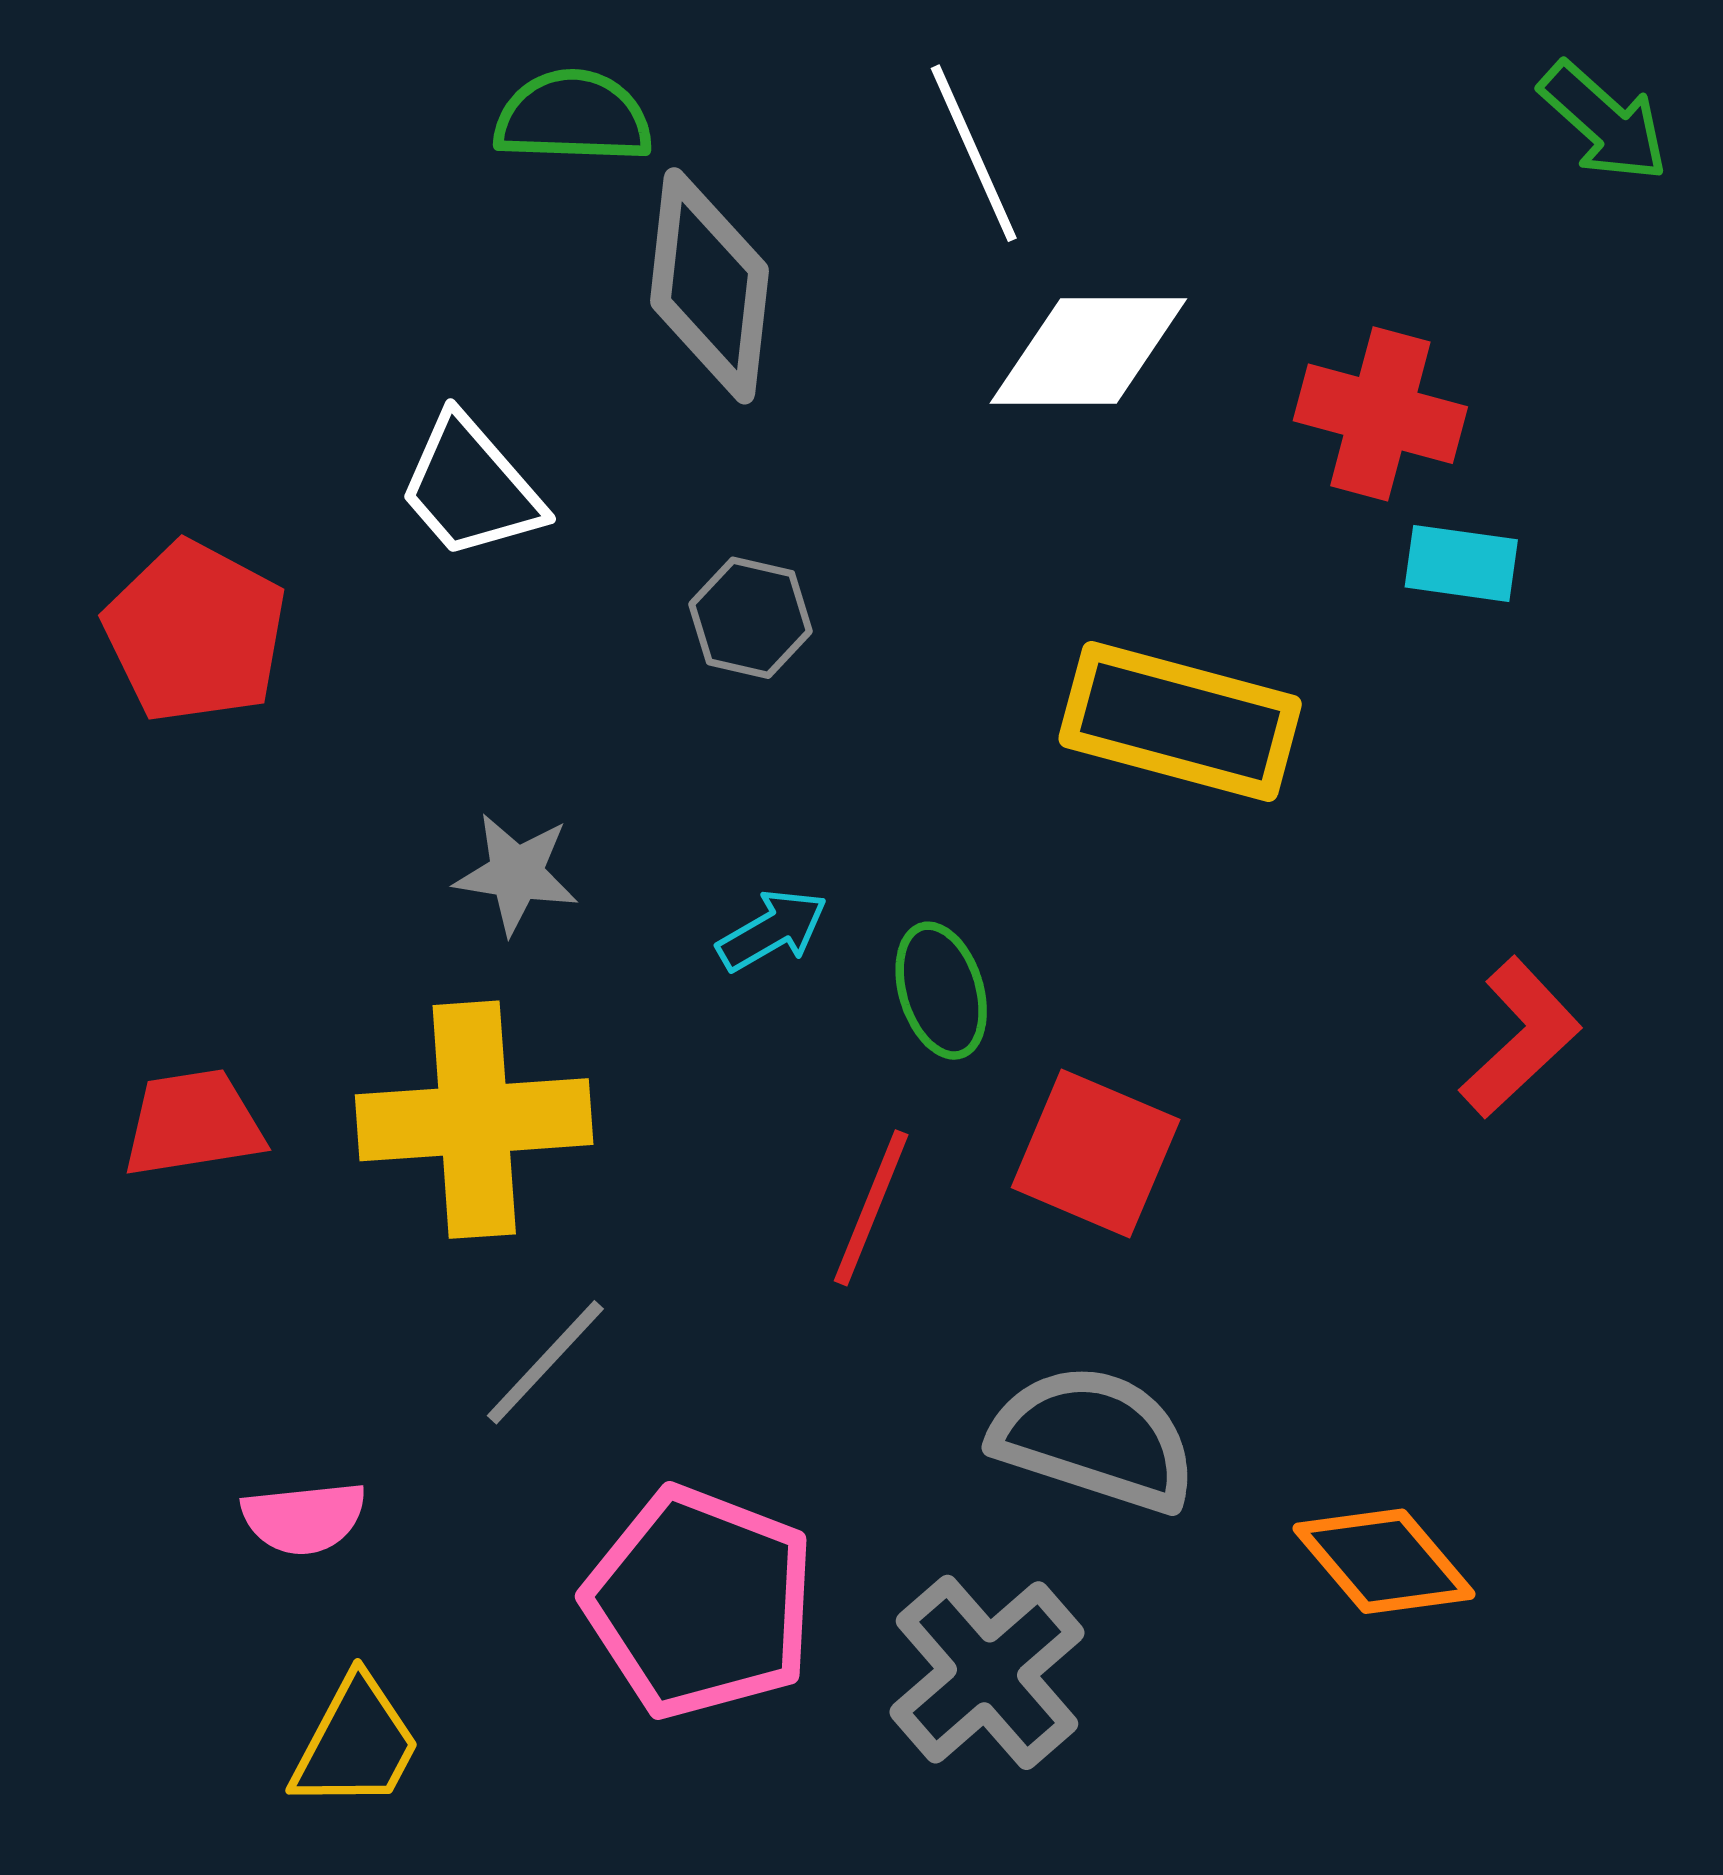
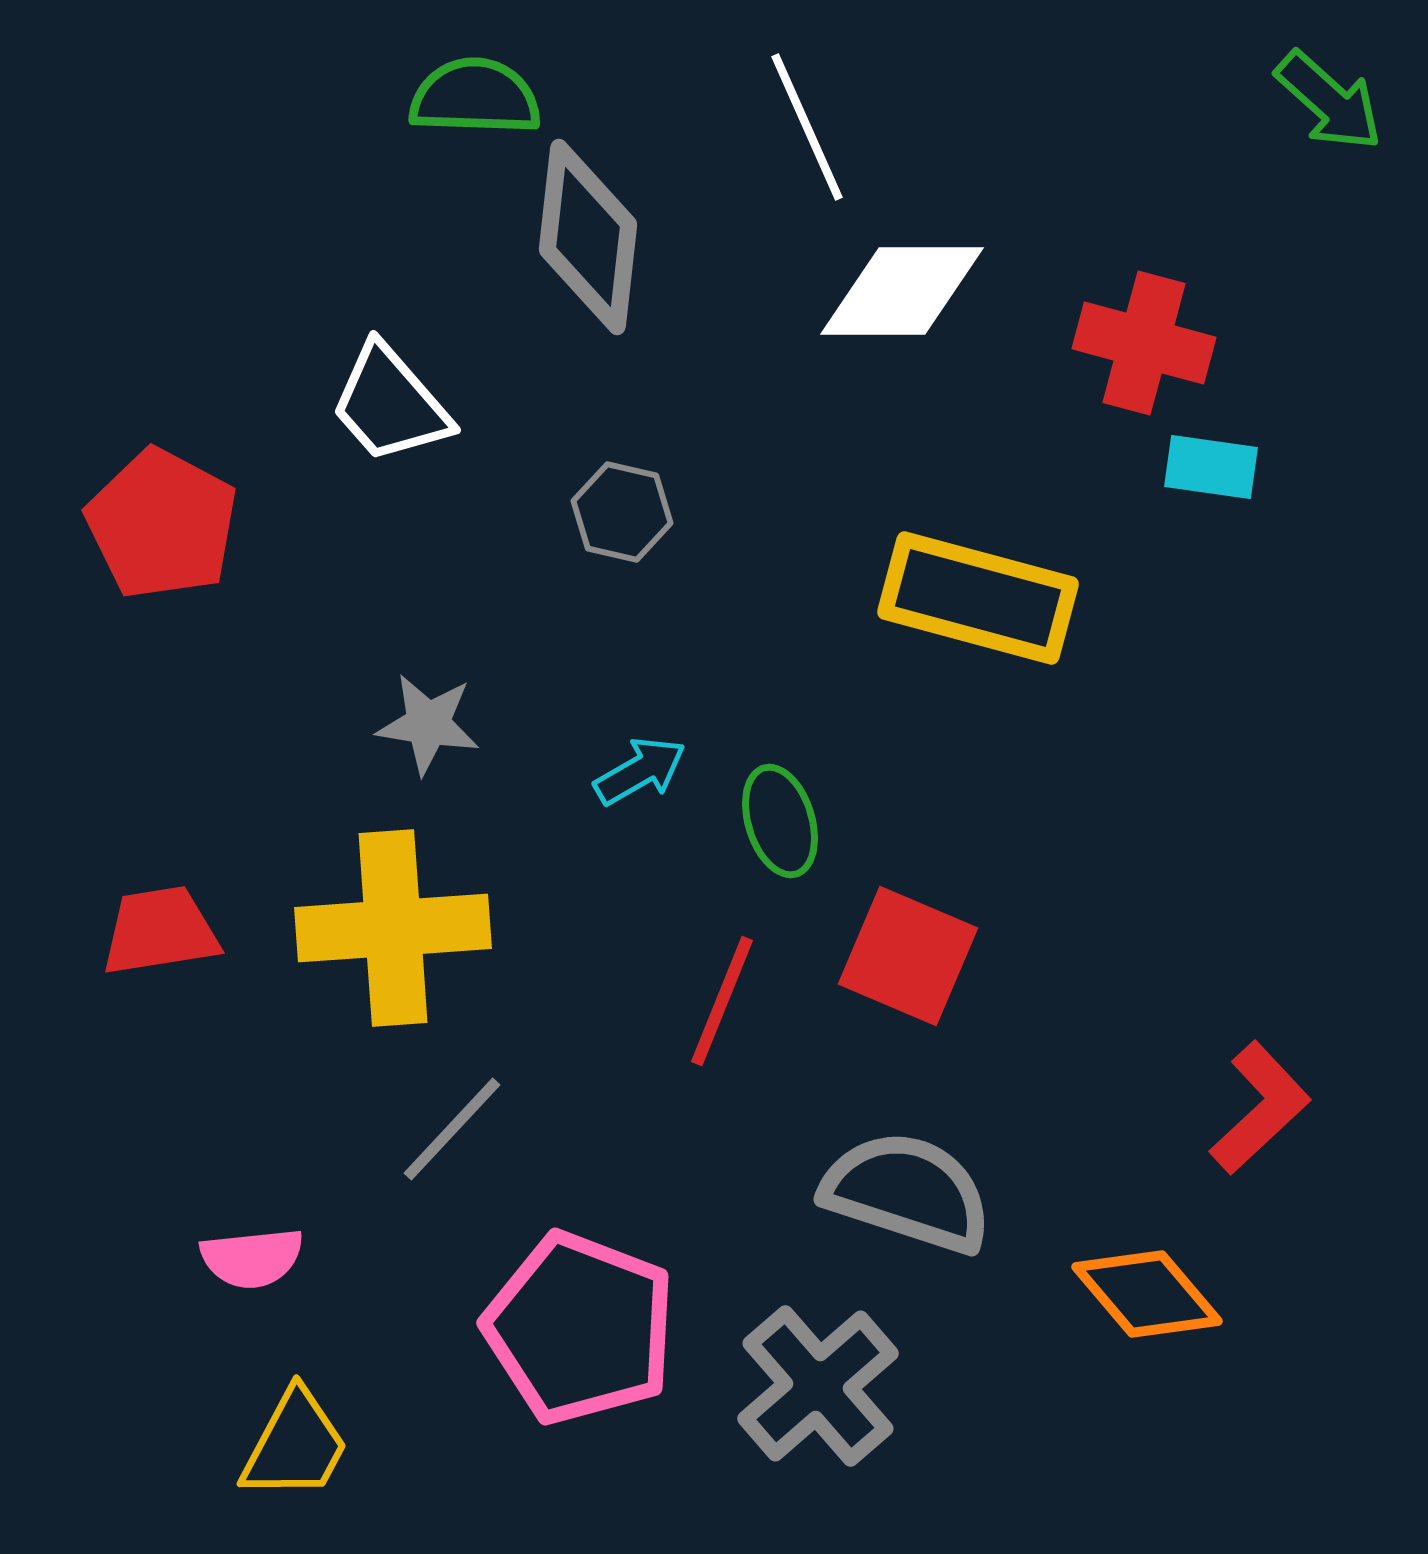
red L-shape: (1520, 1038) -> (1260, 1108), moved

